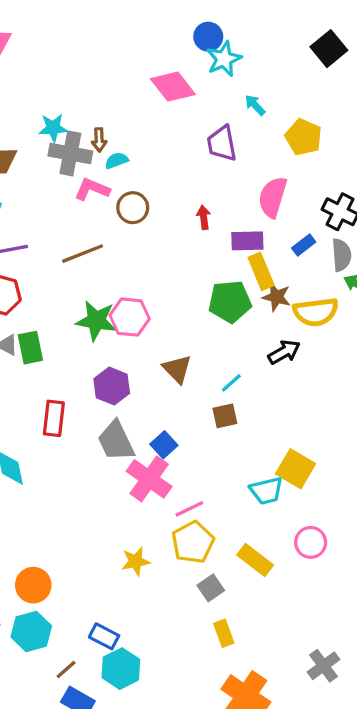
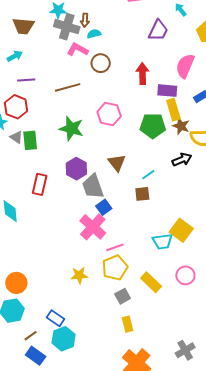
purple trapezoid: (222, 143) -> (158, 30), turned -150
red arrow: (204, 217) -> (143, 74), size x1.5
pink hexagon: (130, 317) -> (109, 114), moved
gray trapezoid: (116, 441) -> (93, 186), moved

